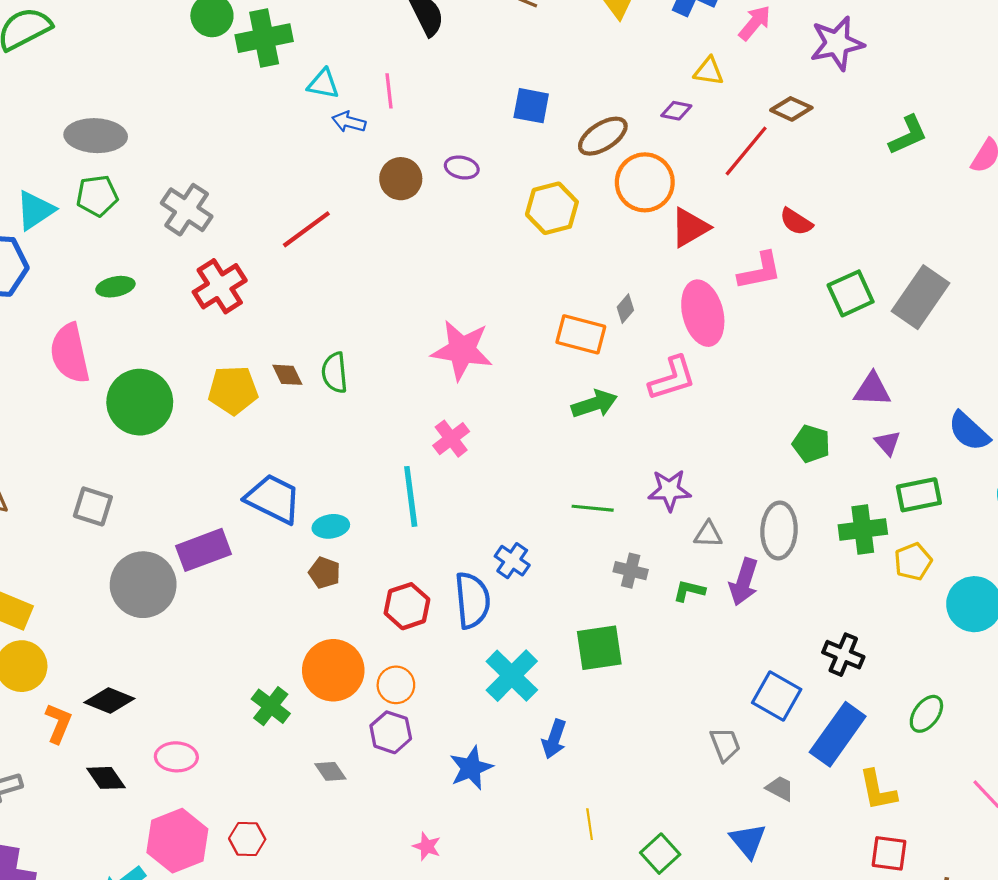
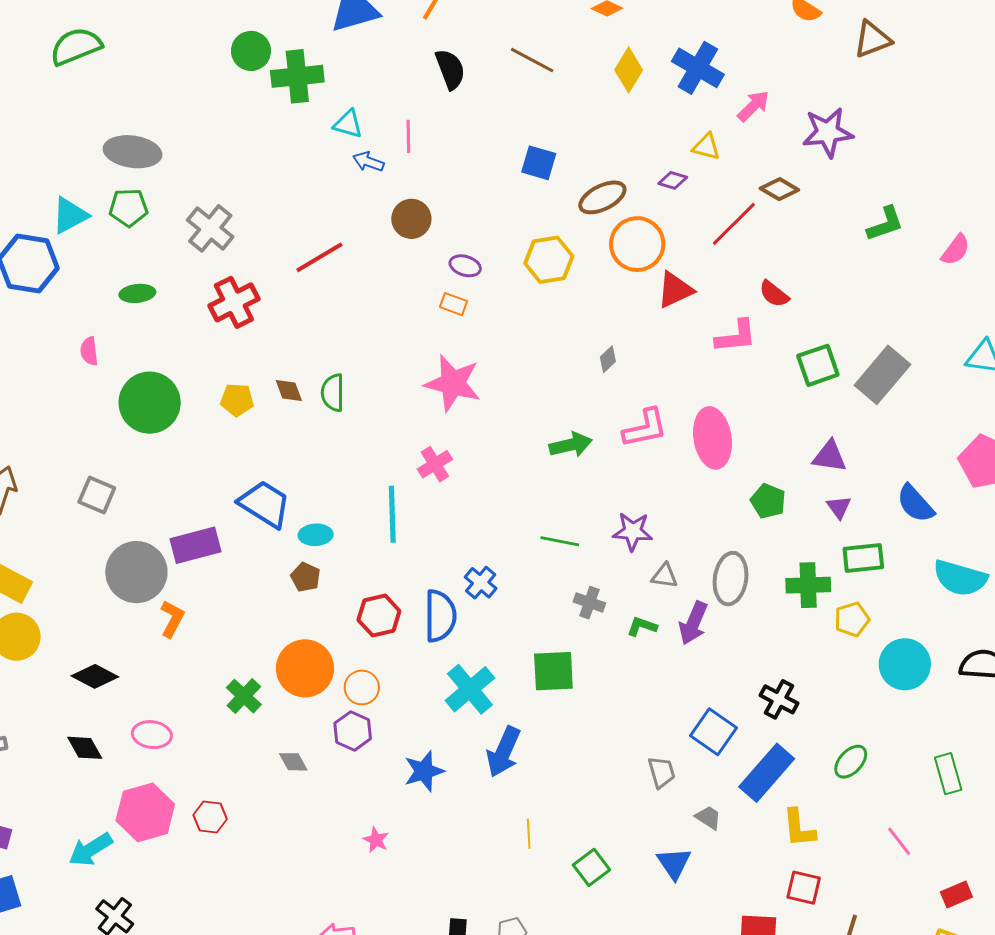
purple ellipse: (462, 168) -> (465, 266), moved
pink ellipse: (703, 313) -> (713, 438), moved
orange rectangle: (581, 334) -> (453, 304), moved, size x0.6
pink semicircle: (70, 353) -> (89, 351), size x0.5
yellow pentagon: (233, 390) -> (237, 400), size x0.7
orange L-shape: (58, 723) -> (172, 619), moved
blue arrow: (554, 739) -> (504, 752), size x1.4

